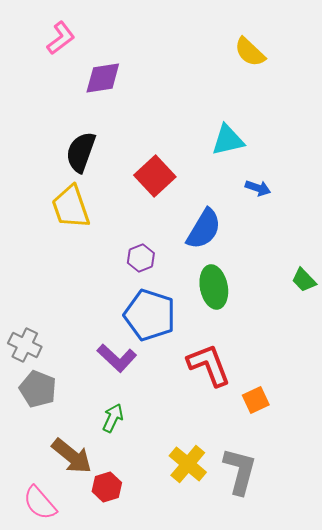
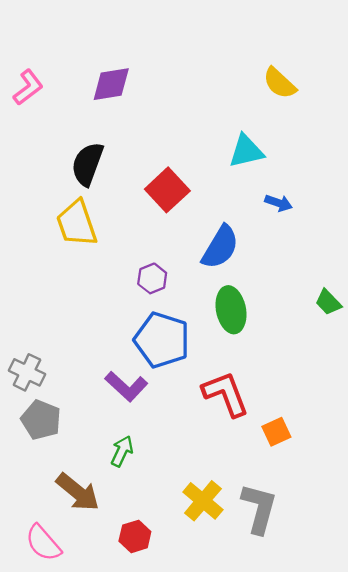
pink L-shape: (61, 38) -> (28, 87), moved
yellow semicircle: (250, 52) -> (280, 83), moved
red hexagon: (107, 487) -> (135, 536), moved

